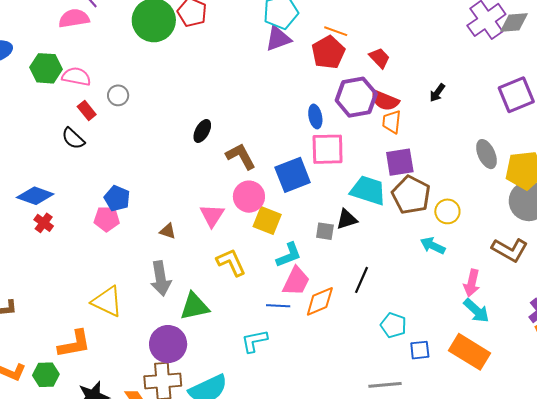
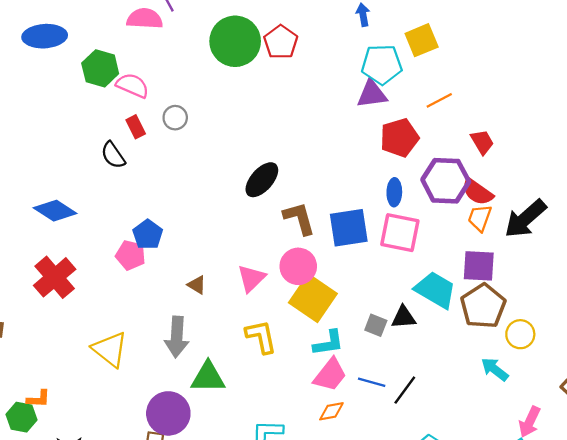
orange line: (336, 31) -> (439, 100), turned -60
red pentagon: (328, 52) -> (399, 138), moved
black arrow: (437, 93) -> (525, 219), moved, size x2.0
black ellipse: (202, 131) -> (262, 180), size x1.4
blue square: (293, 175) -> (349, 228), moved
yellow square: (267, 220) -> (313, 298), size x1.4
red cross: (44, 223) -> (55, 277), moved, size x1.8
orange diamond: (320, 301) -> (331, 411), moved, size x0.7
blue line: (278, 306) -> (372, 382), moved
orange L-shape: (74, 344) -> (38, 399), moved, size x0.6

